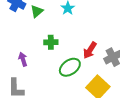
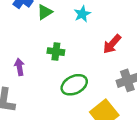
red arrow: (90, 50) -> (112, 44), moved

